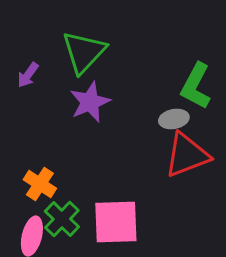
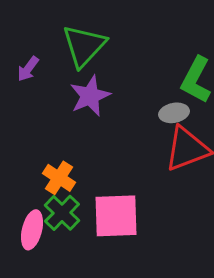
orange cross: (40, 184) -> (59, 178), moved

